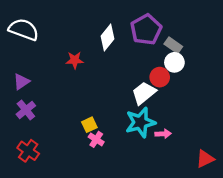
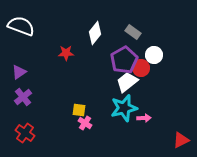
purple pentagon: (146, 29) -> (124, 60), moved
gray rectangle: (173, 45) -> (133, 32), moved
yellow square: (89, 125) -> (79, 110), turned 32

